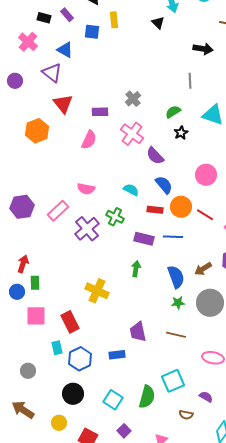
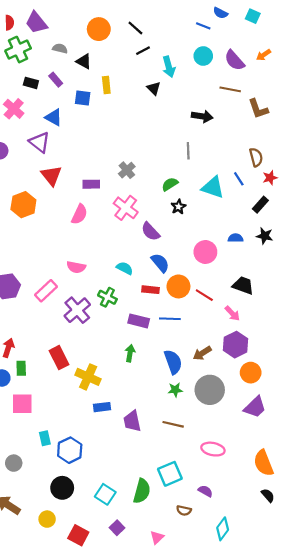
red rectangle: (70, 322) -> (59, 358), moved
blue rectangle: (117, 355) -> (102, 407), moved

